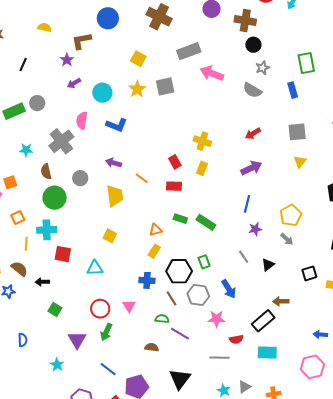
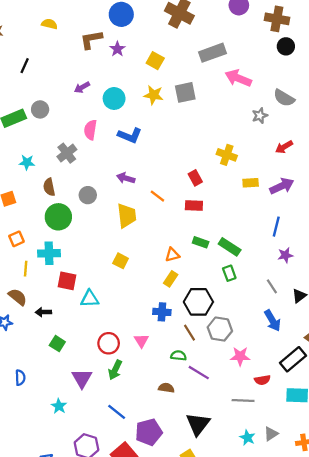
purple star: (67, 60) -> (117, 49), moved
gray star: (263, 68) -> (260, 116), moved
yellow star: (137, 89) -> (154, 95), turned -30
gray cross: (61, 141) -> (67, 153), size x0.7
yellow rectangle: (202, 168) -> (251, 183), moved, turned 64
green rectangle: (204, 262) -> (229, 273), moved
cyan triangle: (95, 268) -> (90, 299), moved
blue arrow: (229, 289) -> (272, 321), moved

